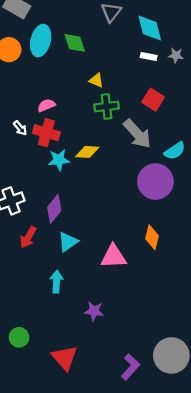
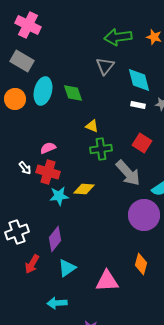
cyan arrow: (57, 282) -> (57, 303), turned -96

